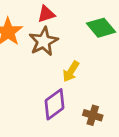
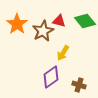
red triangle: (46, 14) -> (59, 21), moved, turned 32

